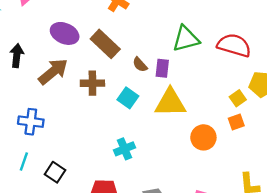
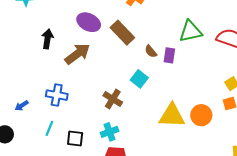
brown cross: (92, 83) -> (113, 99), moved, turned 30
yellow triangle: (170, 103) -> (172, 116), moved
cyan cross: (125, 149) -> (110, 132), moved
black square: (55, 172) -> (75, 138), turned -30

